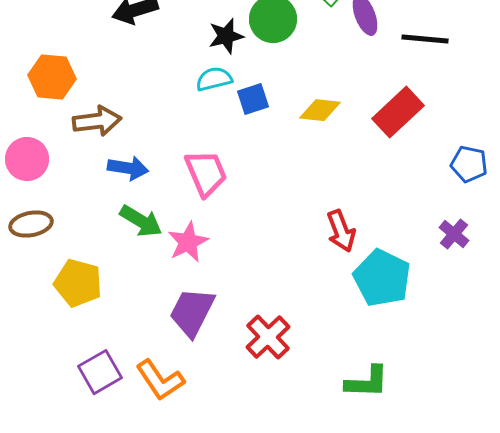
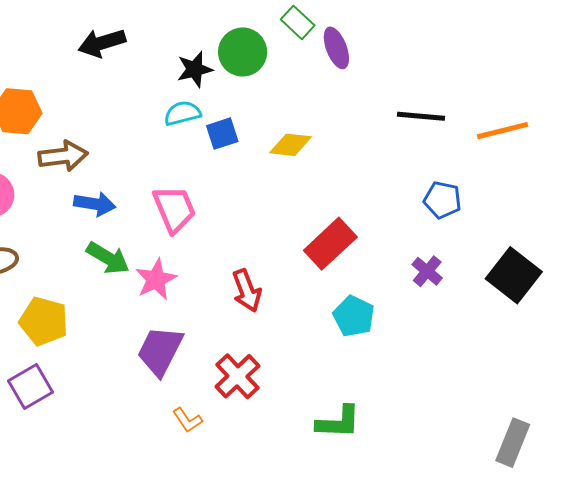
black line: (425, 39) -> (421, 116), moved
red rectangle: (398, 112) -> (330, 244), moved
red arrow: (341, 231) -> (247, 291), moved
cyan pentagon: (382, 278) -> (354, 316), size x0.7
purple square: (100, 372) -> (30, 386), moved
orange L-shape: (160, 380) -> (188, 420), moved, size x0.6

